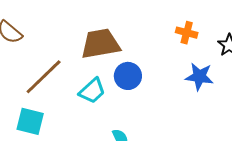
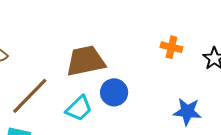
blue star: (199, 77) -> (187, 112), moved

